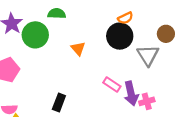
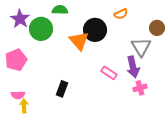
black circle: (120, 36) -> (95, 30), moved
orange triangle: (78, 48) -> (79, 41), size x1.5
purple arrow: (131, 94) -> (133, 67), moved

